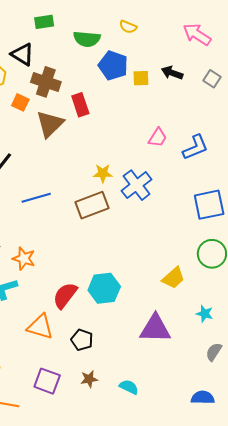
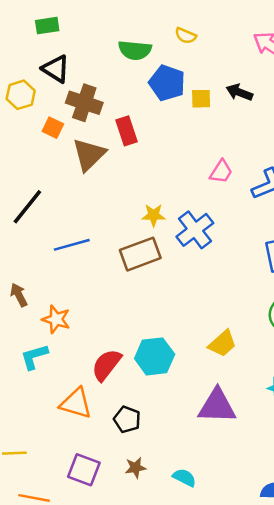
green rectangle: (44, 22) -> (47, 26), moved
yellow trapezoid: (173, 278) -> (222, 344), moved

